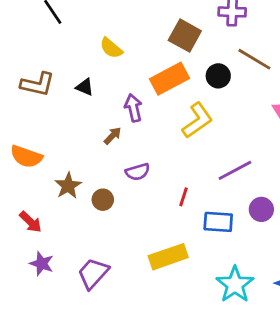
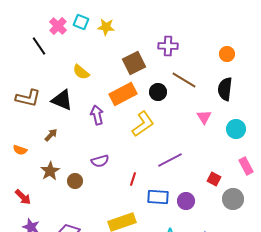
brown square: (185, 36) -> (134, 63), turned 35
black triangle: (85, 87) -> (62, 100), size x1.6
brown arrow: (113, 136) -> (51, 135), moved
orange semicircle: (26, 157) -> (20, 150), size x0.6
purple circle: (261, 209) -> (186, 201), moved

